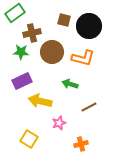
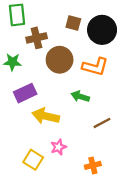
green rectangle: (15, 13) -> (17, 15), turned -60
green star: (21, 52) -> (12, 62), moved
pink star: (59, 123) -> (58, 147), moved

